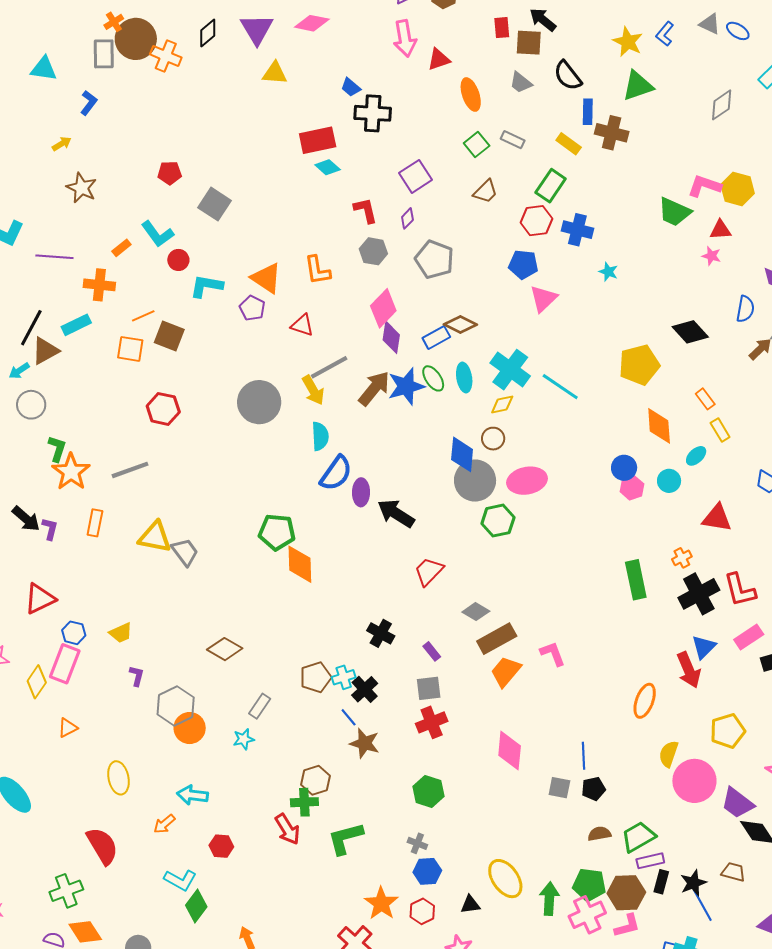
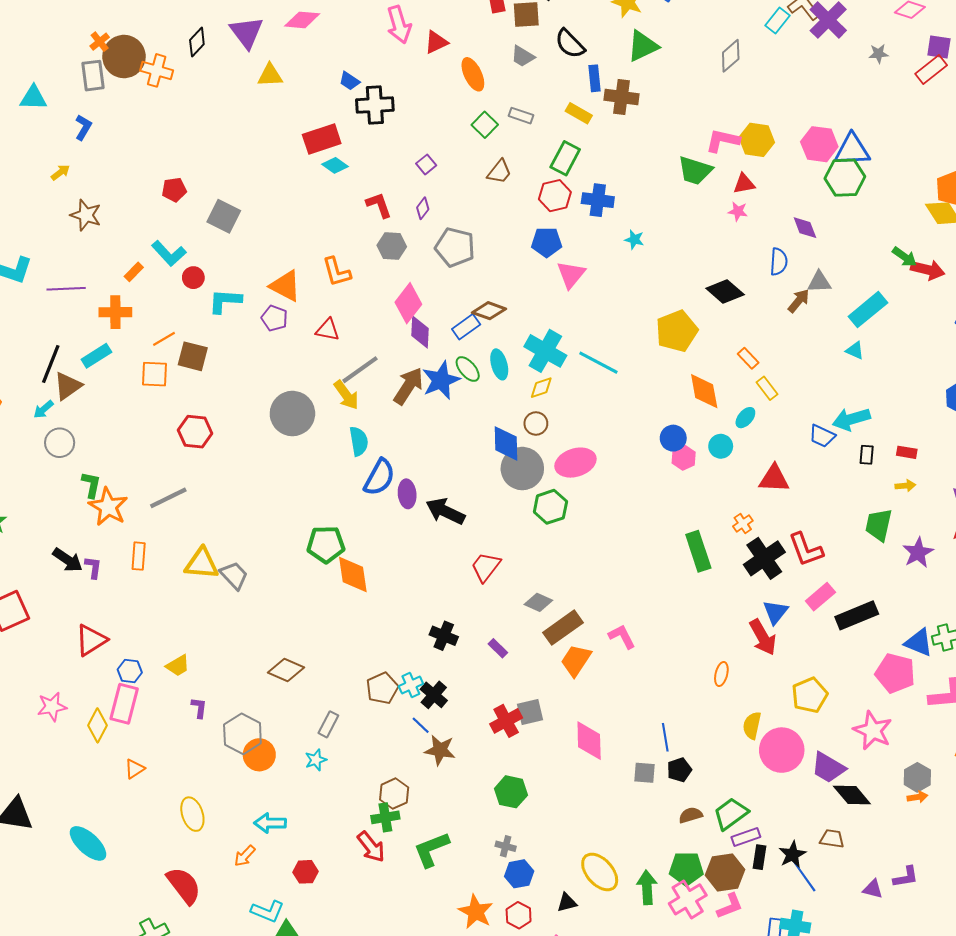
purple square: (416, 176) -> (426, 164), size x0.6
gray square: (429, 688) -> (530, 712), moved
orange ellipse: (645, 701) -> (721, 674), size x0.7

